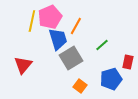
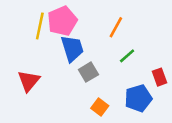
orange line: (76, 26) -> (116, 27), moved
gray square: (71, 58) -> (88, 72), size x0.7
red rectangle: (128, 62) -> (159, 77), turned -32

